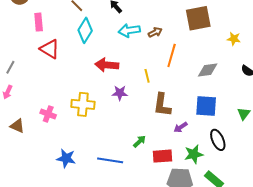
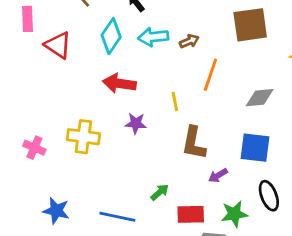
cyan diamond: (85, 30) -> (111, 36), moved
red triangle: (50, 49) -> (58, 45), moved

